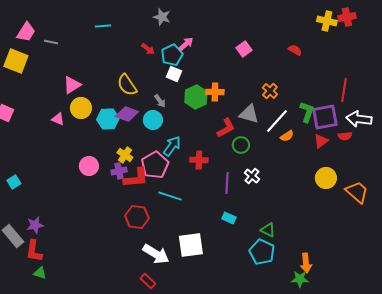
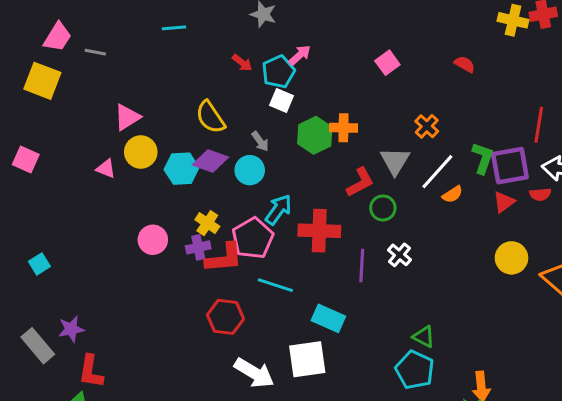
gray triangle: (249, 114) -> (395, 161), turned 45
red cross: (199, 160) -> (319, 231), size x1.5
cyan rectangle: (229, 218) -> (328, 318), moved, size x1.5
red L-shape: (34, 251) -> (91, 371), moved

